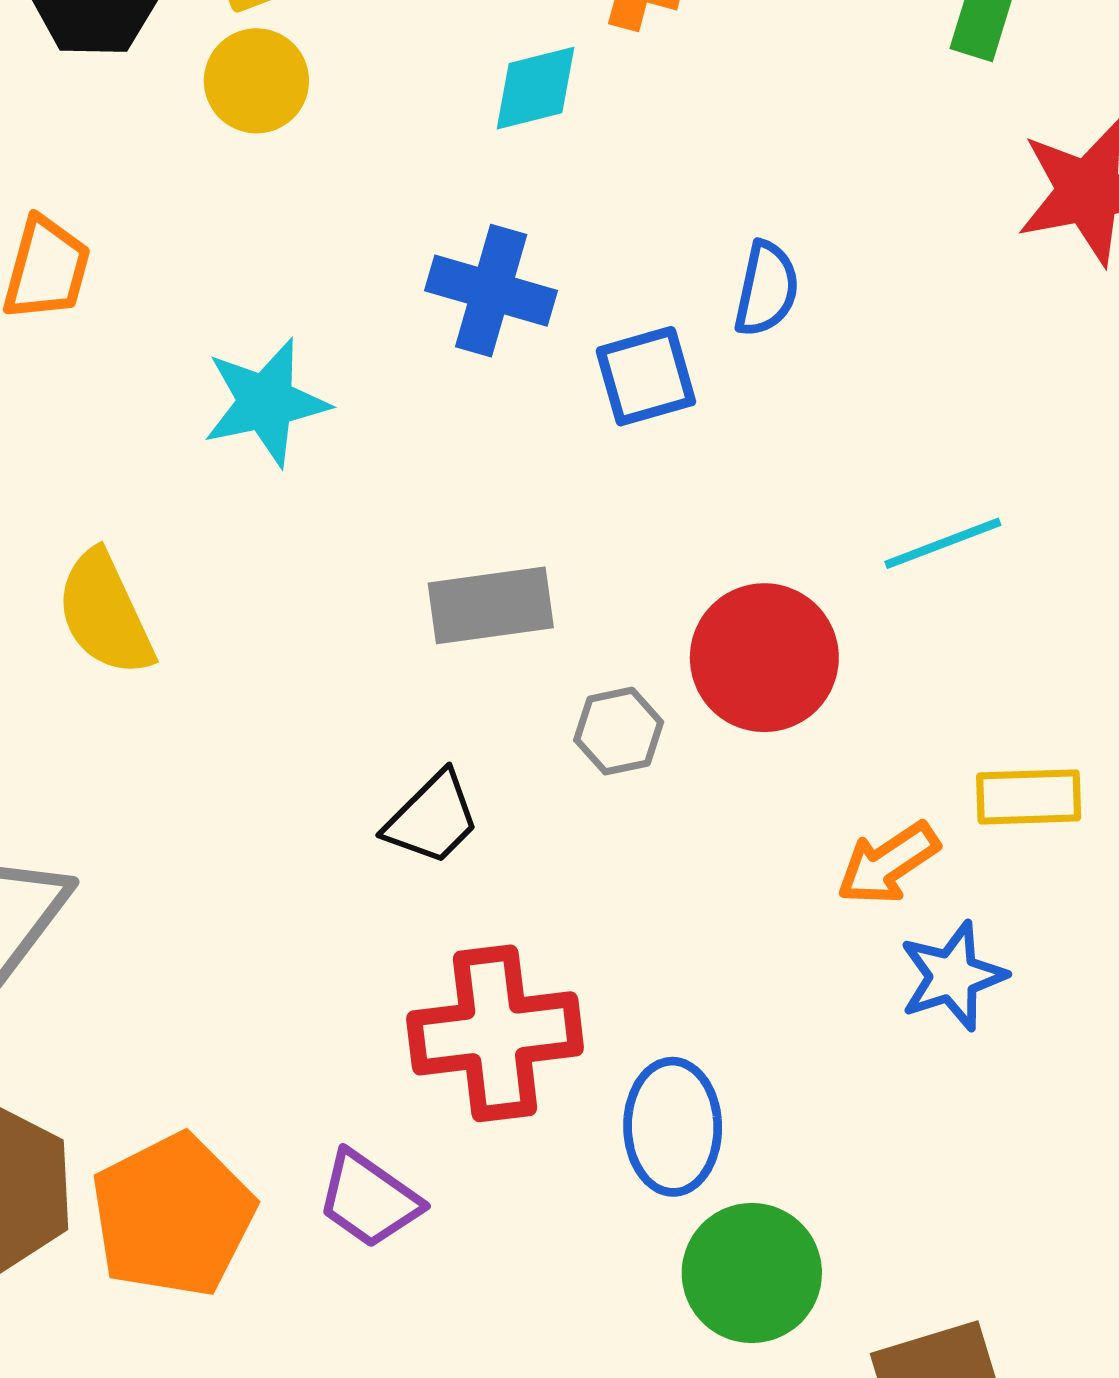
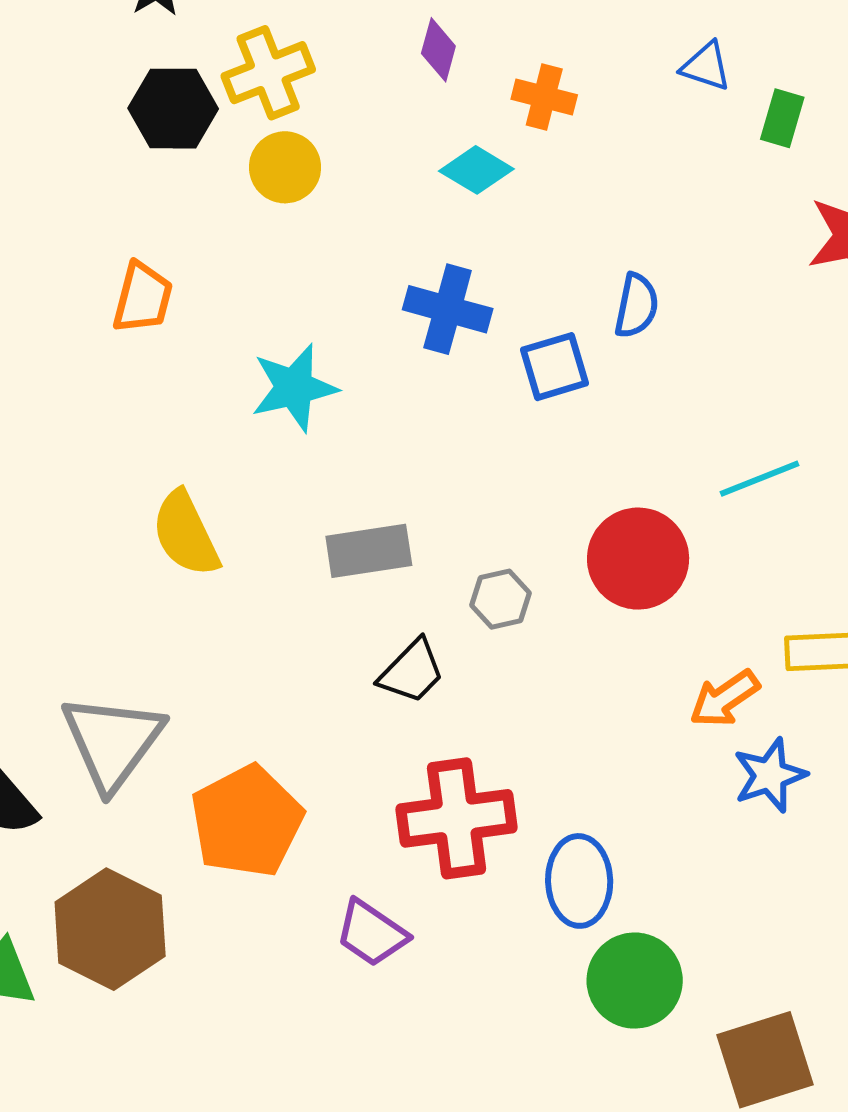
cyan diamond: (535, 88) -> (476, 170), turned 46
gray rectangle: (491, 605) -> (369, 551), moved
gray hexagon: (619, 731) -> (501, 599), moved
orange pentagon: (173, 1215) -> (247, 821), moved

